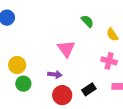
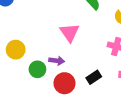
green circle: (23, 84) -> (37, 69), moved

